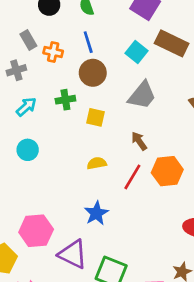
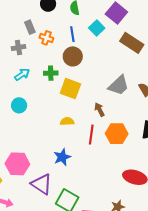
cyan square: (137, 52) -> (97, 28), moved
gray trapezoid: (142, 95) -> (119, 85), moved
yellow square: (95, 117) -> (70, 89), size x1.5
red line: (132, 177) -> (91, 135), turned -30

